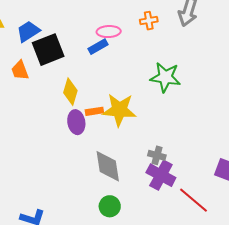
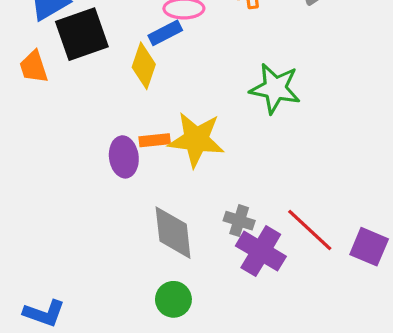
yellow diamond: (70, 92) -> (144, 66), moved
gray cross: (157, 155) -> (239, 221), moved
red line: (193, 200) -> (310, 230), moved

